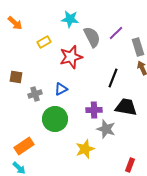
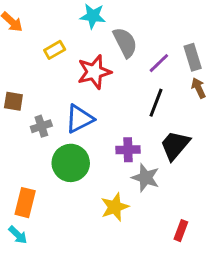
purple line: (116, 33) -> (159, 63), moved
blue triangle: (61, 89) -> (80, 119), size x1.5
black trapezoid: (126, 107) -> (175, 145), turned -60
orange rectangle: (24, 146) -> (25, 203), turned -42

